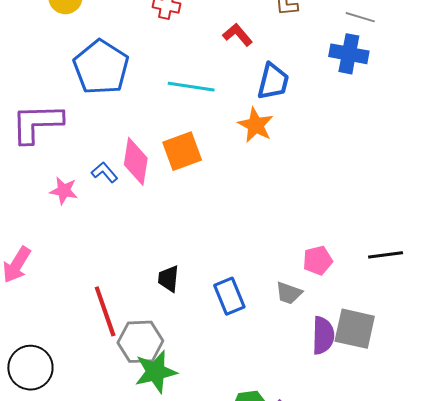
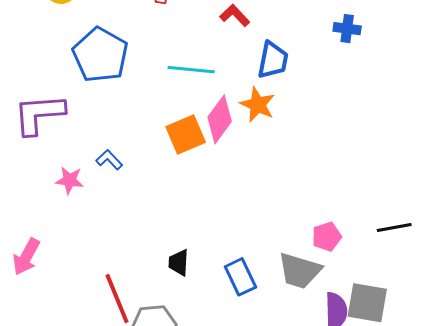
blue cross: (349, 54) -> (347, 29), size x0.7
pink diamond: (136, 161) -> (220, 119), moved, turned 30
gray trapezoid: (289, 293) -> (300, 271), size x1.6

